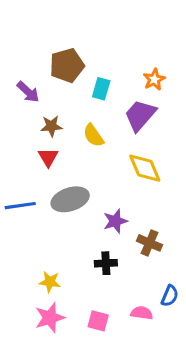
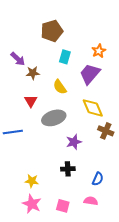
brown pentagon: (67, 65) -> (52, 31), moved
brown star: (51, 126) -> (33, 73), moved
gray ellipse: (70, 199) -> (54, 118), moved
brown cross: (149, 243) -> (106, 131), moved
blue semicircle: (170, 296) -> (98, 179), moved
pink star: (50, 318) -> (32, 204), turned -30

